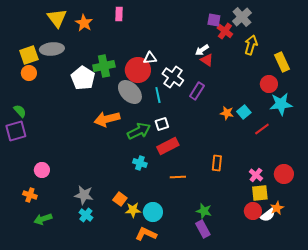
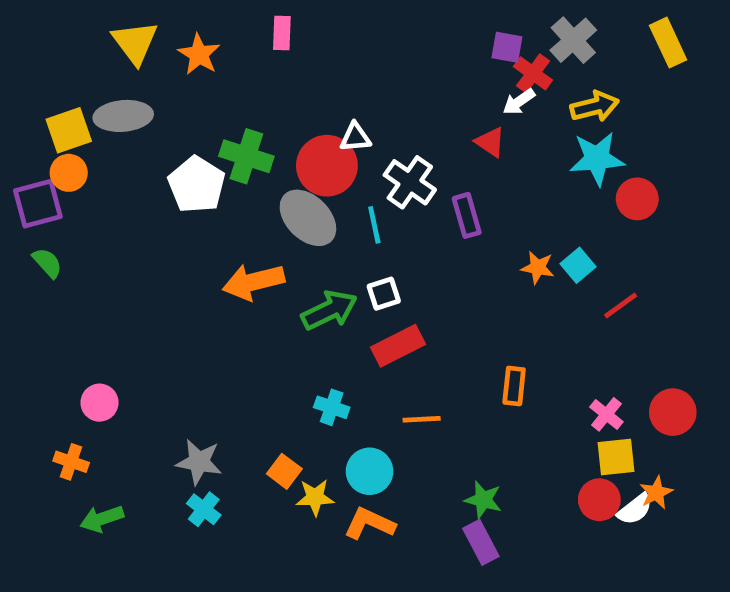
yellow arrow: (251, 45) -> (595, 106), turned 60
white arrow: (202, 50) -> (519, 102), moved
yellow rectangle: (282, 62) -> (668, 43), moved
green cross: (104, 66) -> (246, 156), turned 30
purple rectangle: (197, 91) -> (467, 215), turned -48
cyan star: (281, 104) -> (597, 159), moved
purple square: (16, 131) -> (38, 204), moved
cyan cross: (140, 163) -> (332, 407), moved
cyan circle: (153, 212) -> (370, 471), moved
orange L-shape: (146, 234) -> (370, 523), moved

